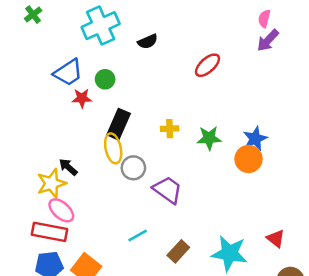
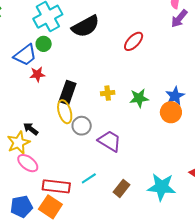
black semicircle: (148, 41) -> (86, 26), size x1.8
green circle: (105, 79) -> (44, 44), moved
red rectangle: (50, 232) -> (56, 186), moved

